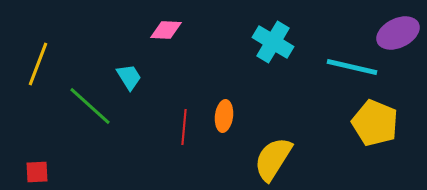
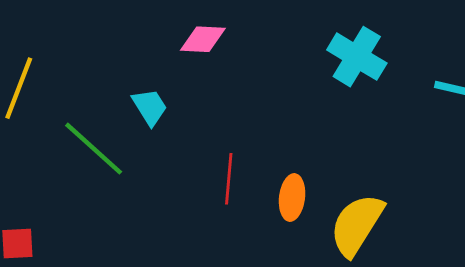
orange ellipse: (224, 116) -> (292, 197), moved

